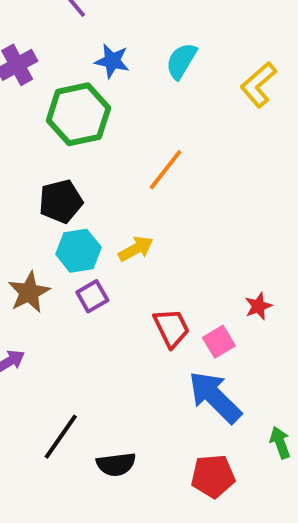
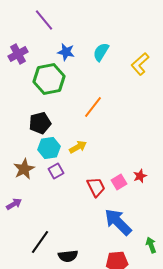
pink square: (219, 342) -> (119, 182), moved

